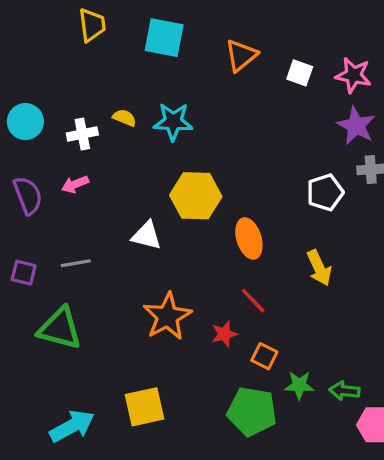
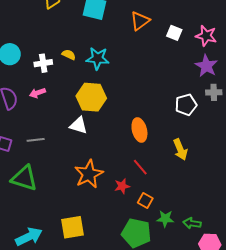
yellow hexagon: (196, 196) -> (91, 97), moved

